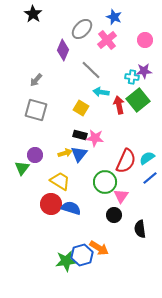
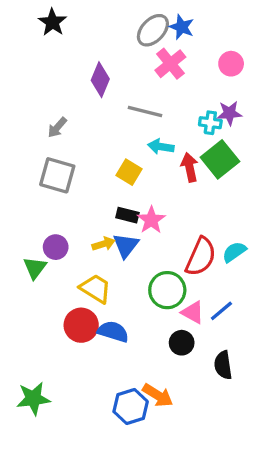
gray ellipse: (82, 29) -> (153, 30), moved
gray line: (91, 70) -> (145, 112), turned -30
pink star: (95, 138) -> (151, 220), turned 30
blue line: (150, 178) -> (221, 311), moved
pink triangle: (121, 196) -> (193, 312), turned -35
green star: (66, 261) -> (33, 399), moved

